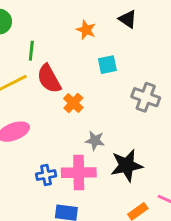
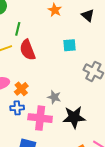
orange star: (86, 30) -> (55, 10), moved
orange cross: (73, 103) -> (21, 89), moved
blue cross: (46, 175) -> (17, 108), moved

